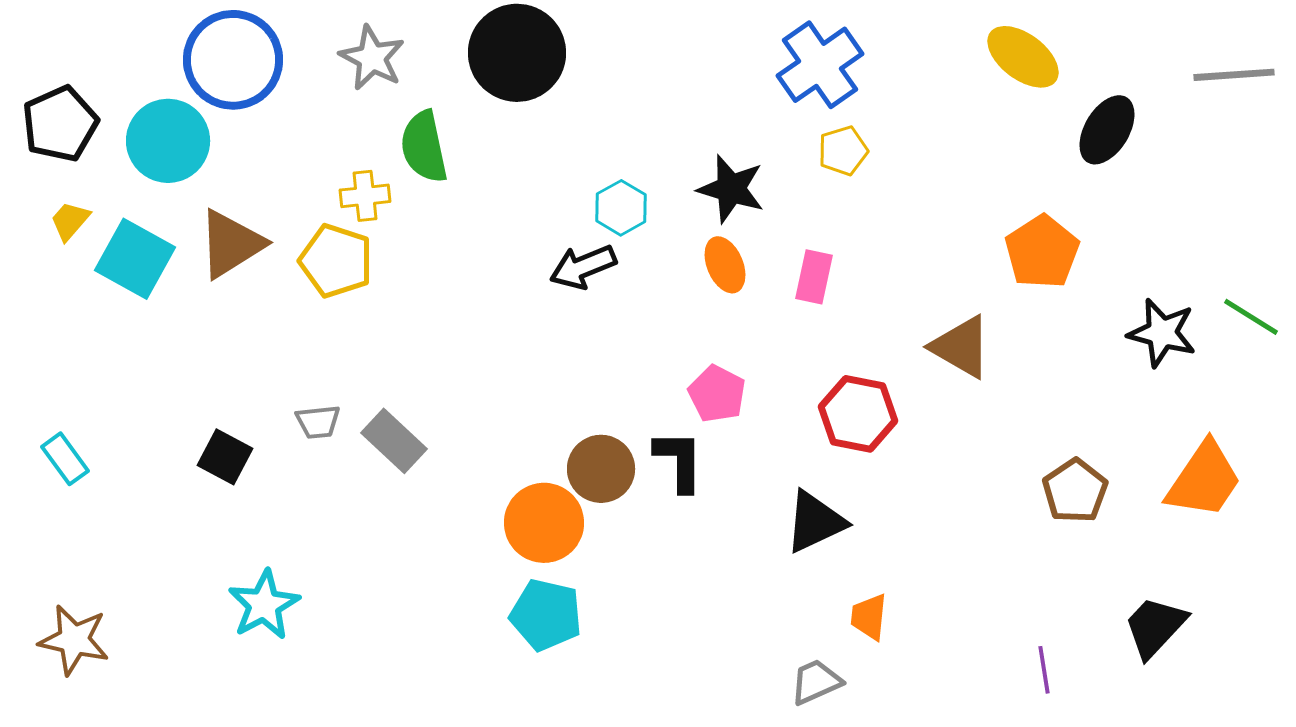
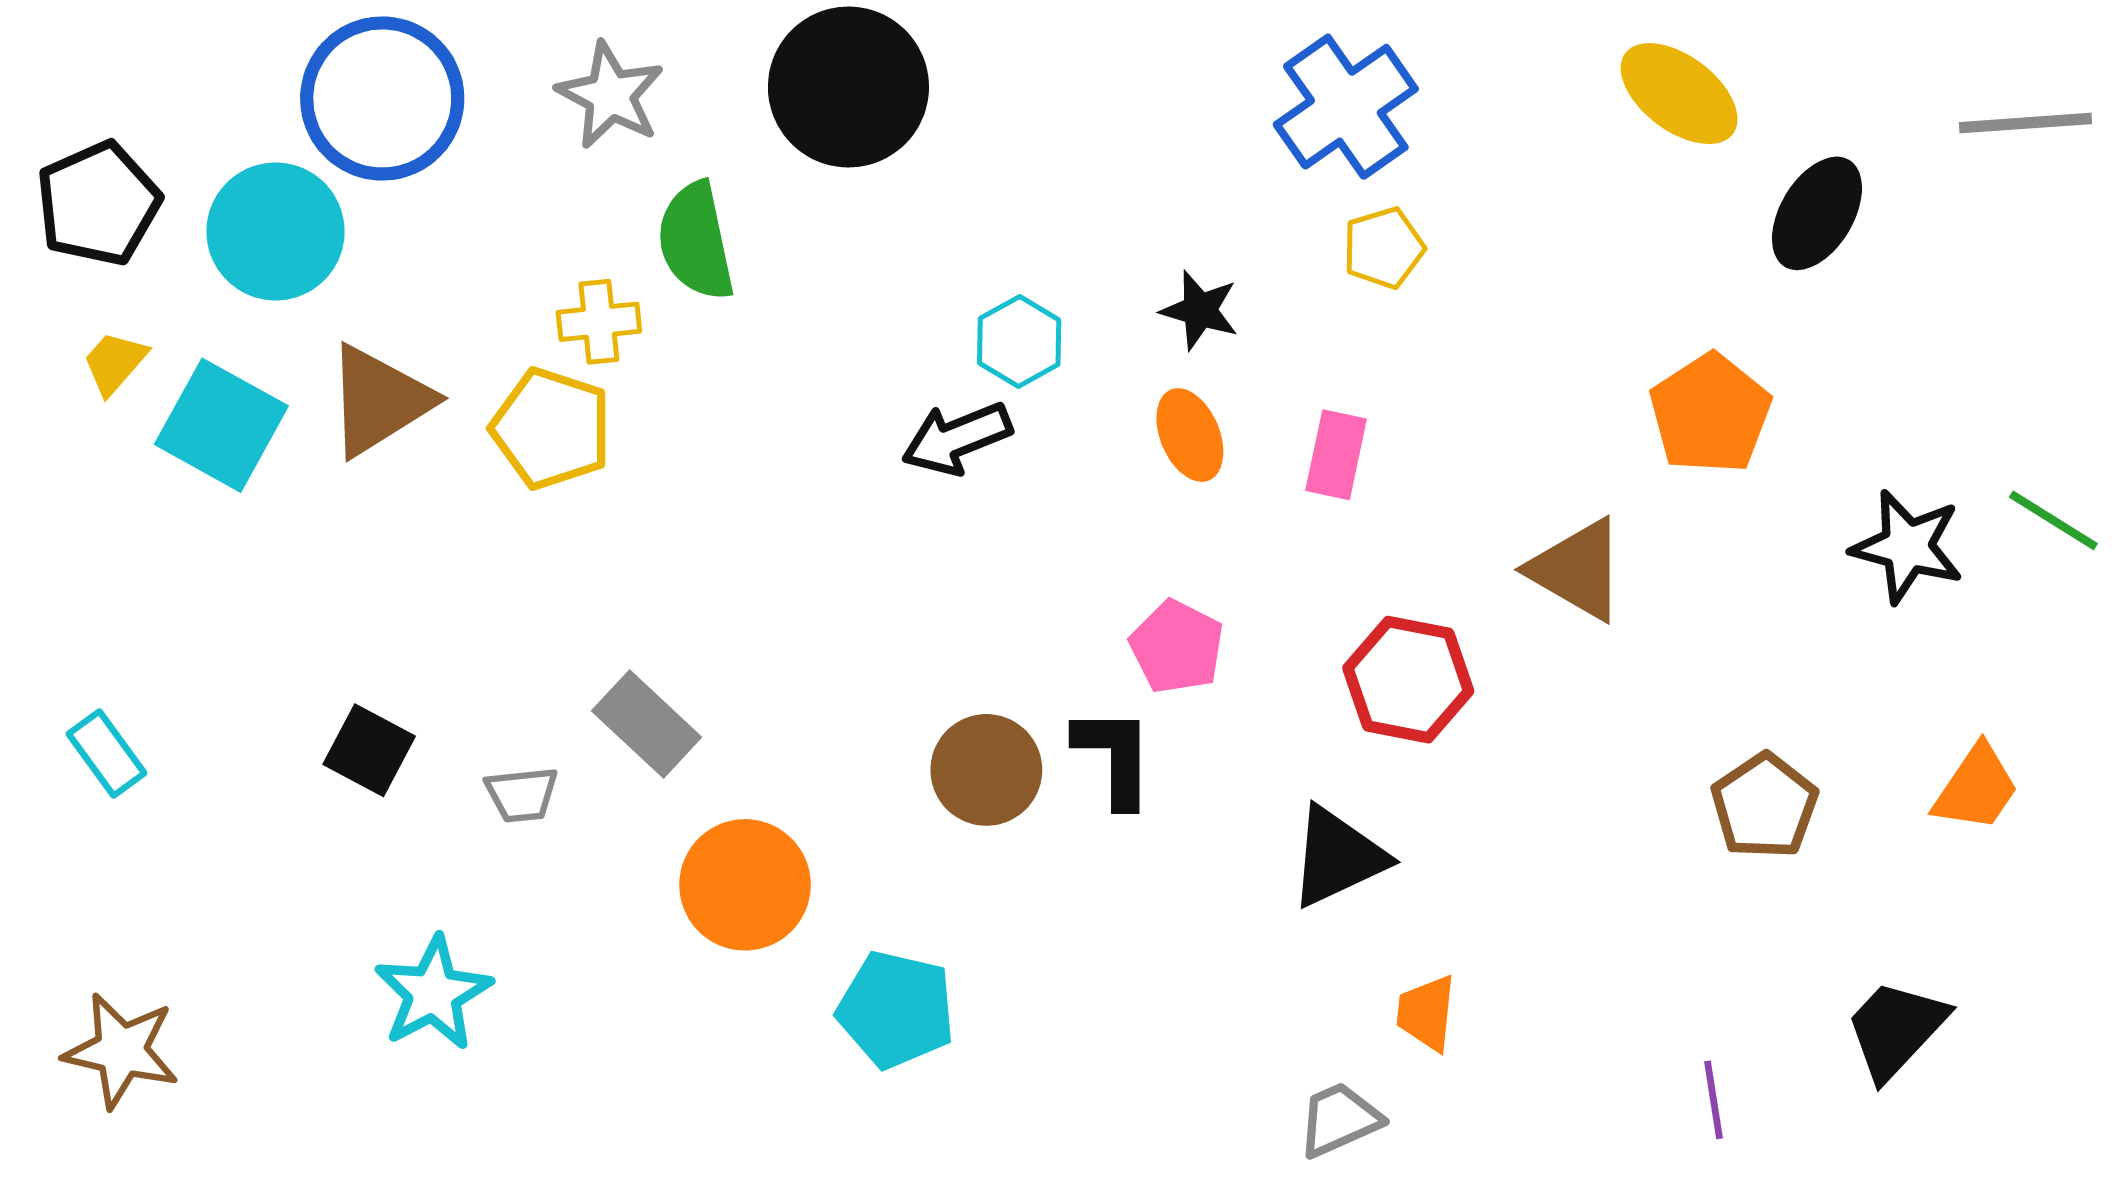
black star: (731, 189) -> (1200, 310), size x0.7
gray trapezoid: (318, 422) -> (522, 795), moved
orange trapezoid: (1204, 480) -> (1976, 788), size x0.7
orange circle: (544, 523) -> (745, 885), moved

